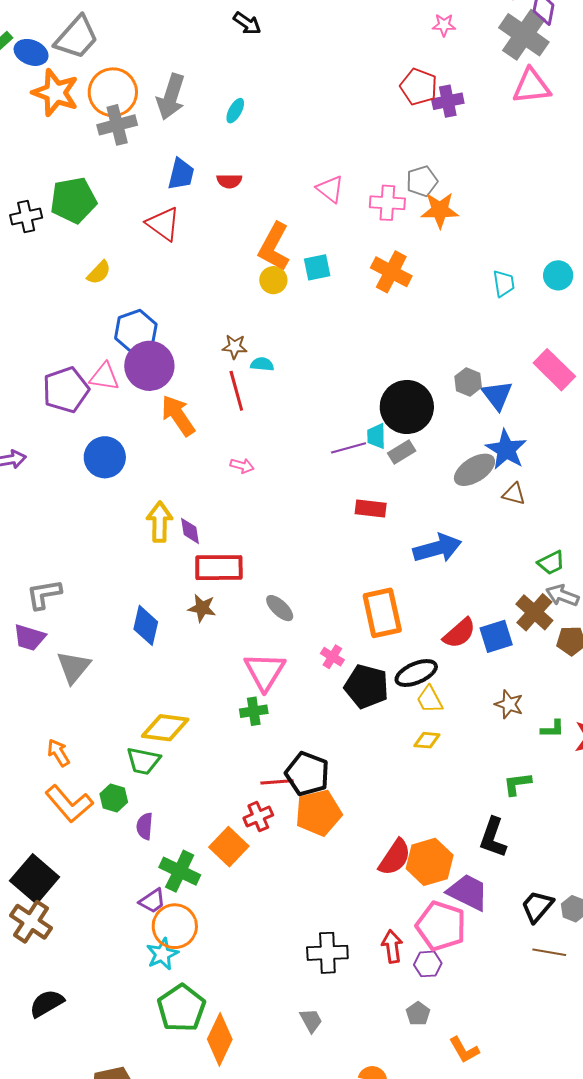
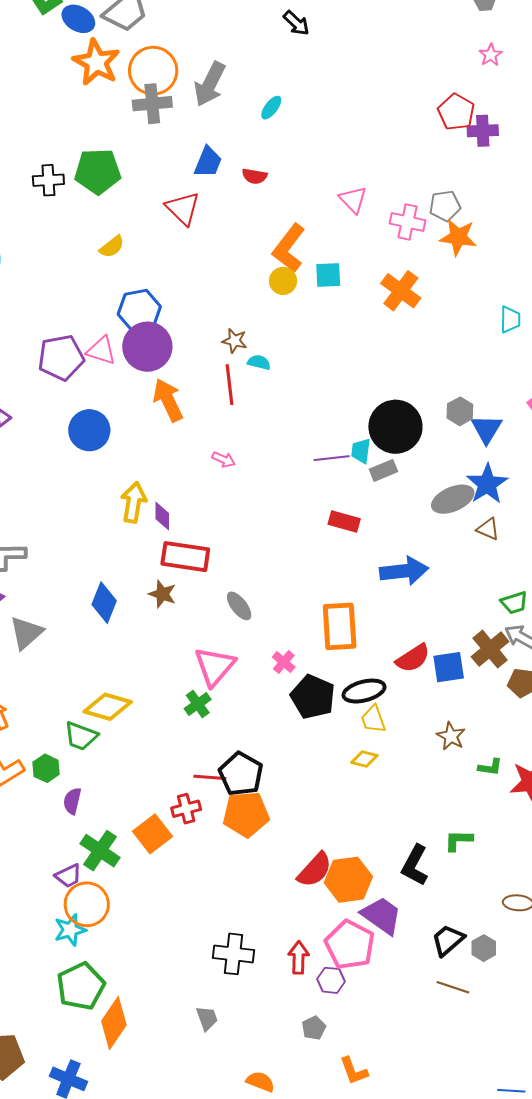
pink star: (444, 25) -> (491, 55), turned 30
green cross: (254, 711) -> (198, 704), turned -36
green L-shape: (517, 784) -> (458, 840), moved

